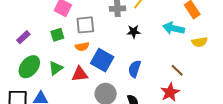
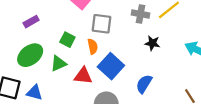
green square: (57, 35) -> (67, 40), moved, turned 32
orange semicircle: (82, 47) -> (93, 46), turned -104

